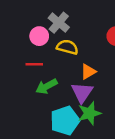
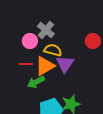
orange triangle: (88, 72) -> (45, 66), moved, size x1.5
purple triangle: (82, 92) -> (65, 64), moved

